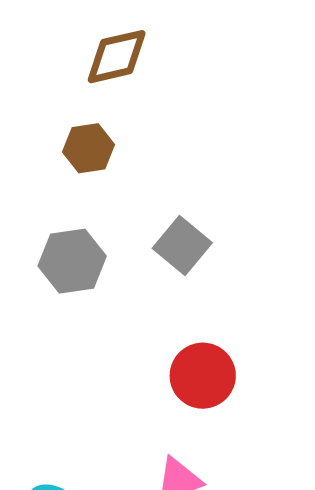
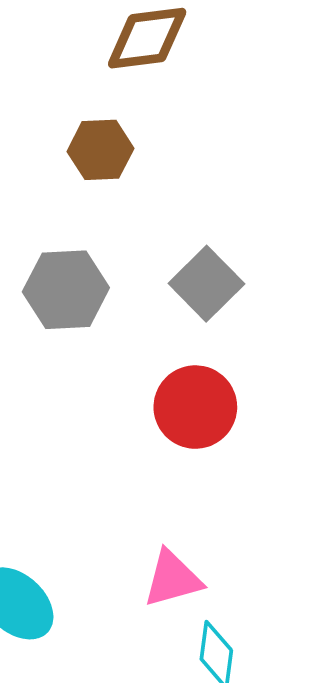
red circle: (203, 376) -> (195, 407), moved

